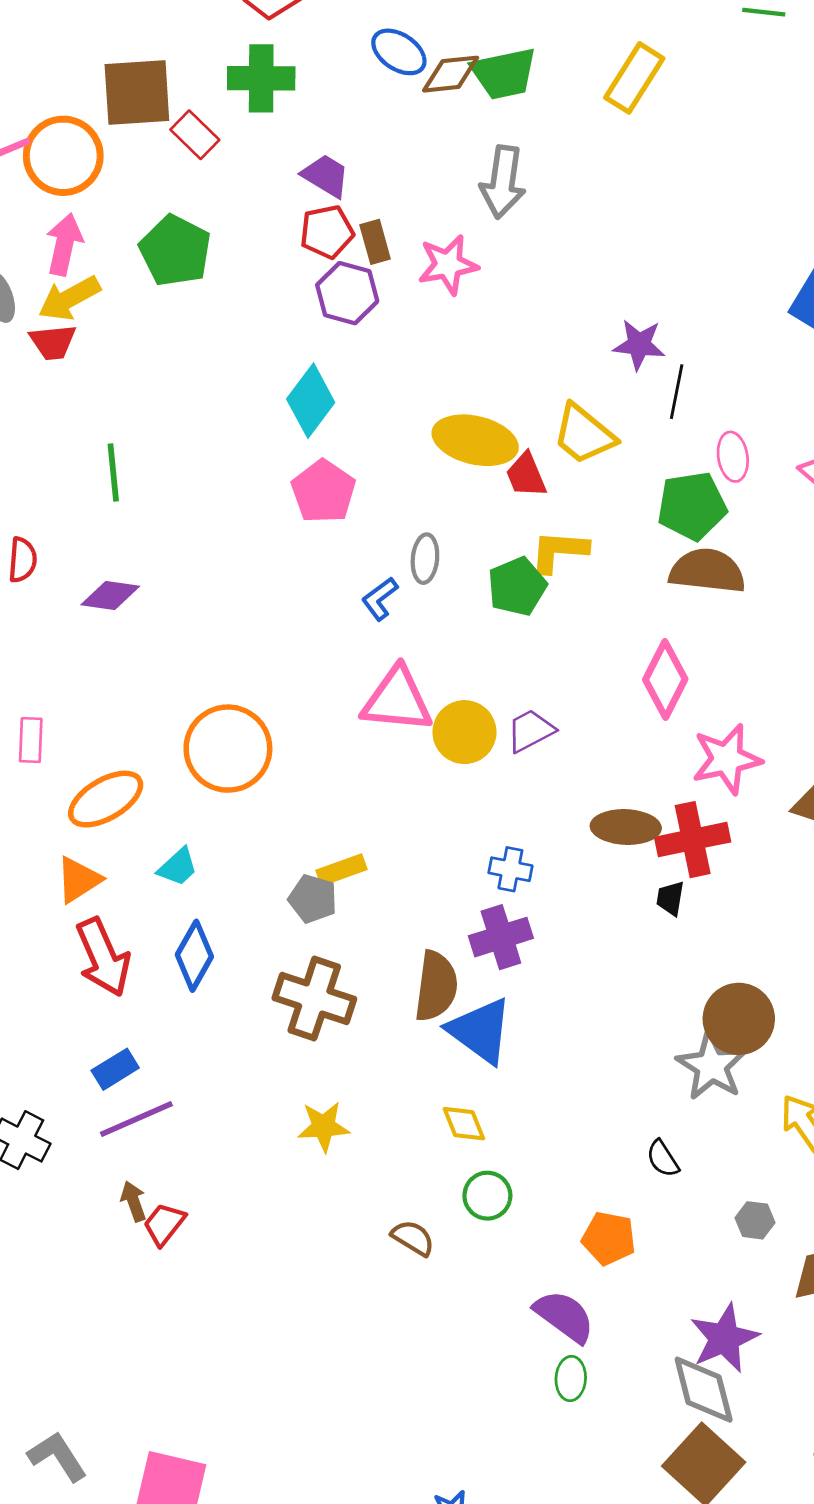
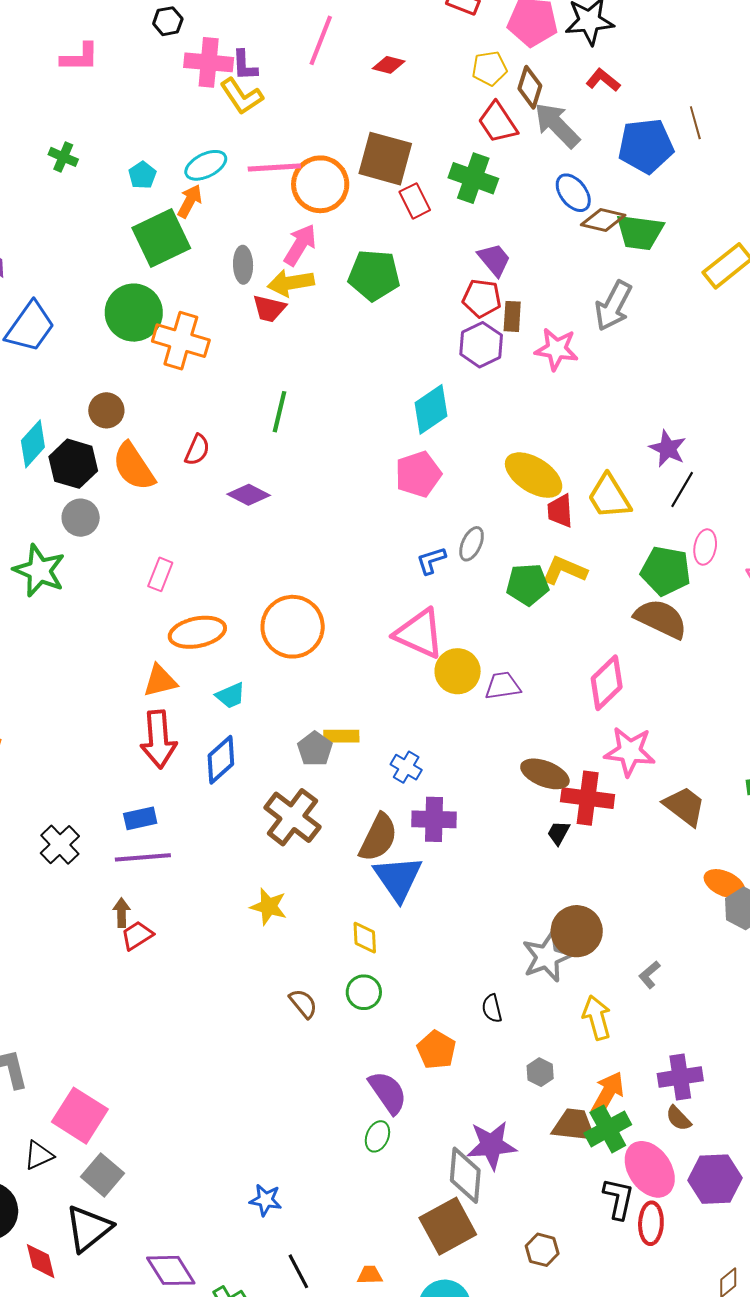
green pentagon: (175, 251) -> (374, 275), turned 30
blue cross: (510, 869) -> (406, 767), moved

